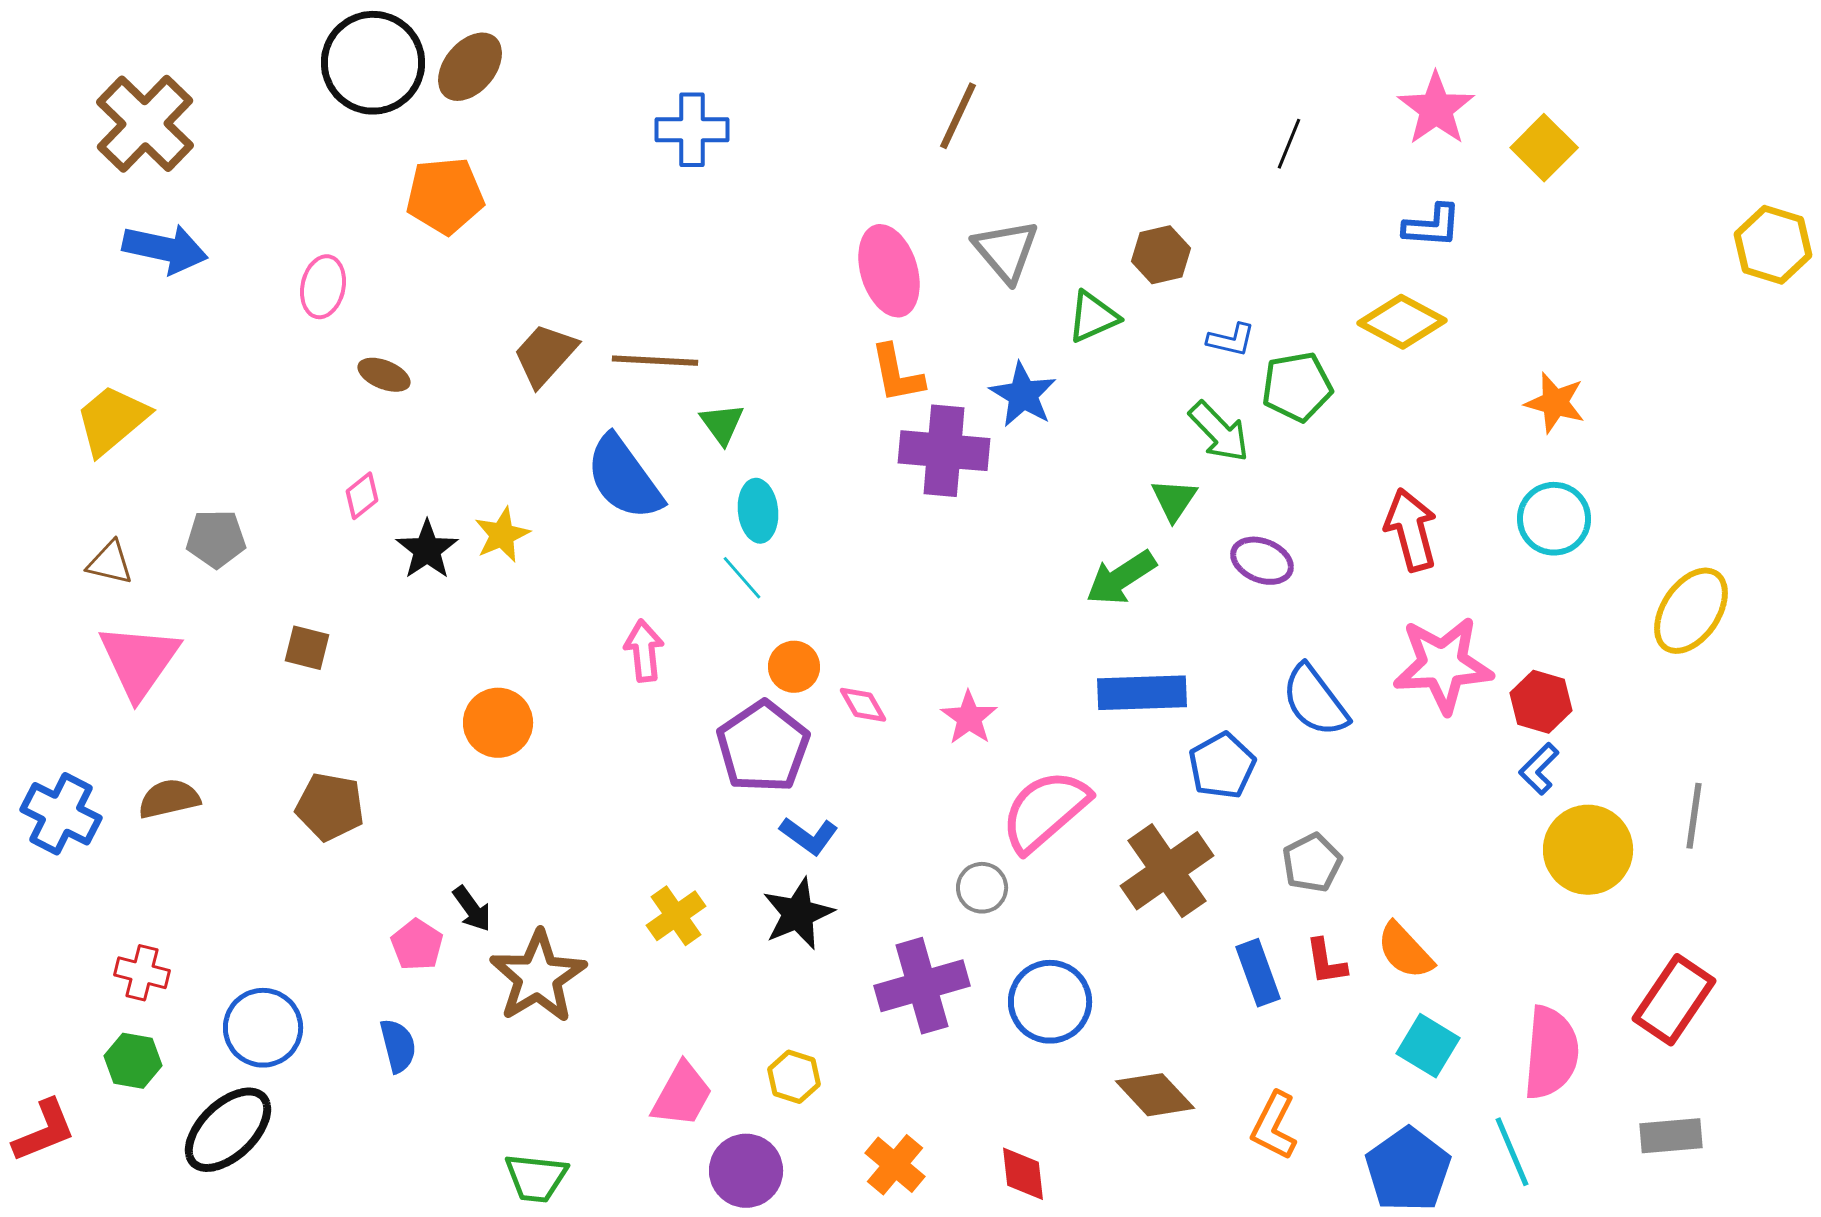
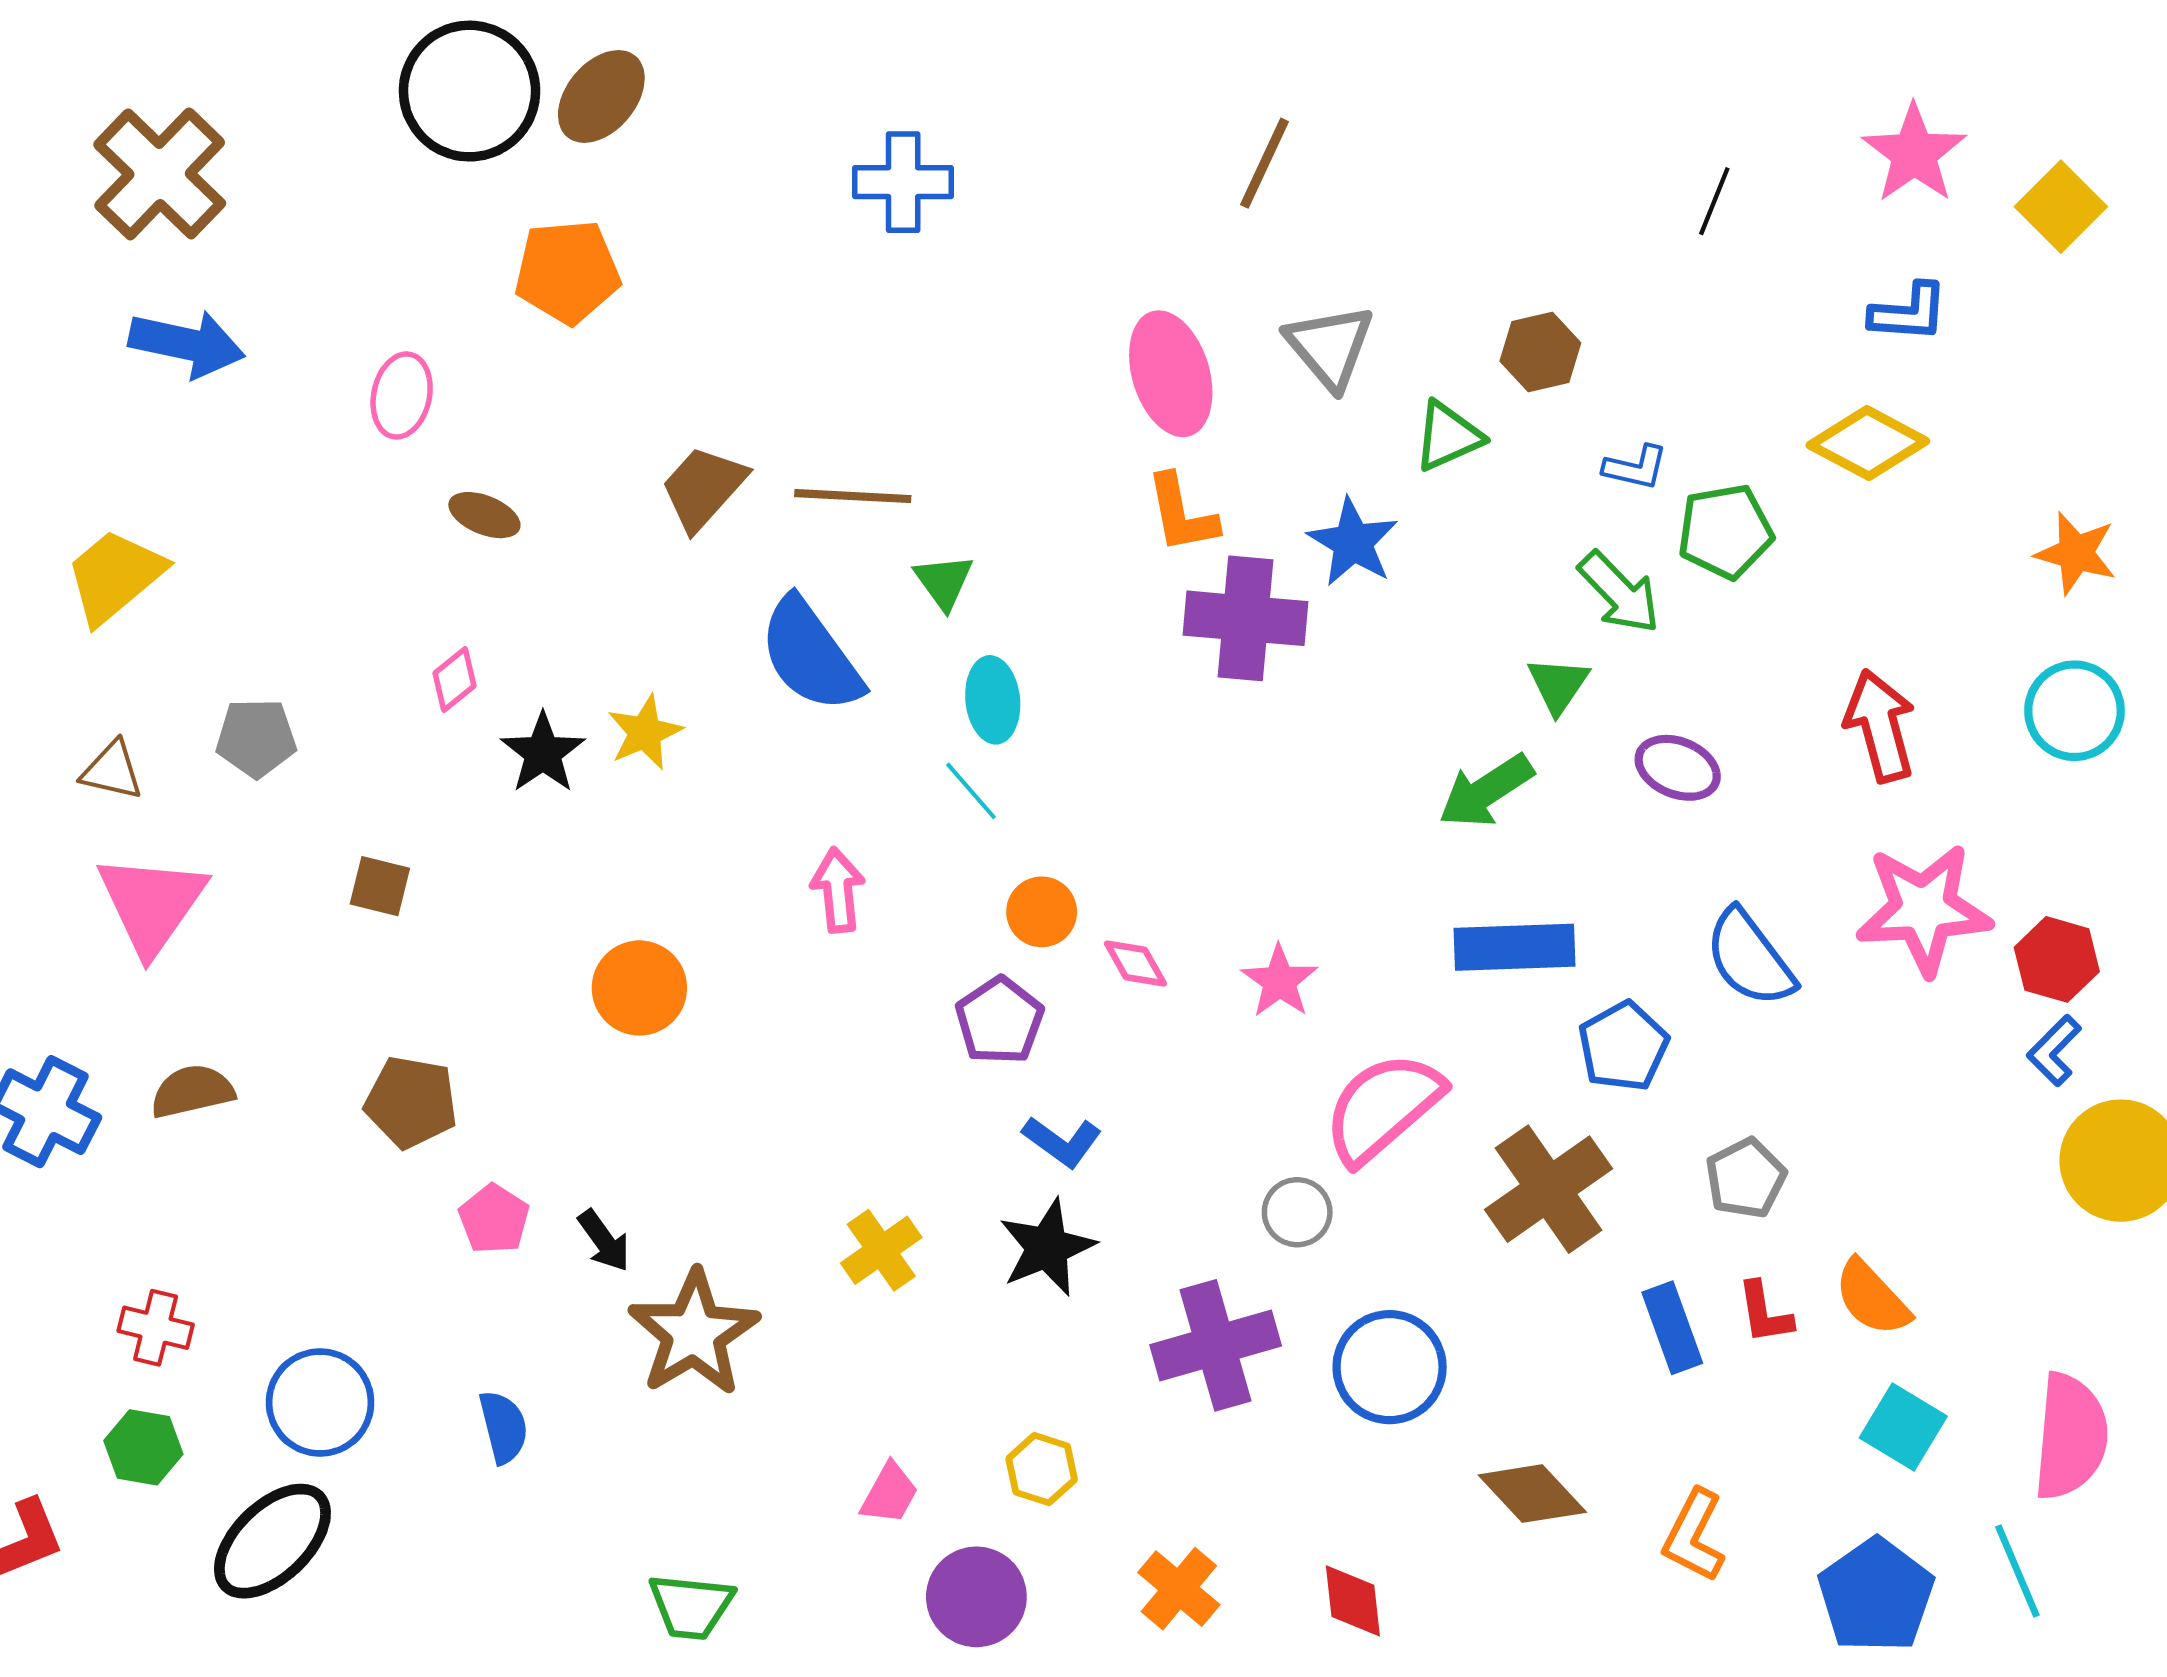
purple pentagon: (763, 747) -> (1000, 1021), size x0.7
pink pentagon: (417, 945) -> (494, 1219), moved
pink trapezoid: (682, 1095) -> (889, 1494), size x0.7

